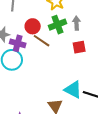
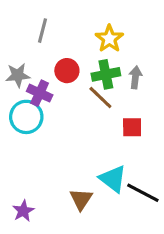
brown line: (42, 41) -> (100, 97), moved
red square: (79, 47) -> (132, 127), moved

